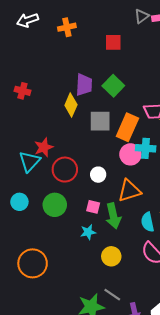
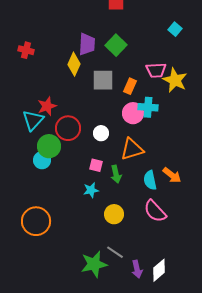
orange rectangle: (127, 127) -> (130, 86), size x0.6
cyan circle: (19, 202) -> (42, 160), moved
green circle: (55, 205) -> (49, 146), moved
green arrow: (113, 216) -> (116, 174), size x0.7

